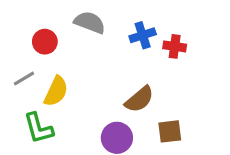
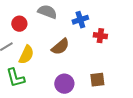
red cross: (175, 46) -> (100, 36), moved
brown semicircle: (139, 99) -> (60, 47), moved

